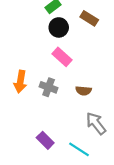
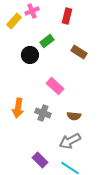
black circle: (59, 27) -> (30, 55), moved
gray arrow: (96, 123) -> (70, 141), moved, turned -80

